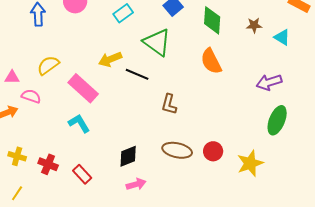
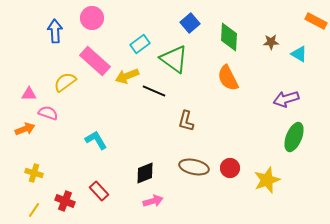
cyan rectangle: (123, 13) -> (140, 44), moved
pink rectangle: (83, 88) -> (95, 61), moved
red cross: (48, 164) -> (65, 201), moved

